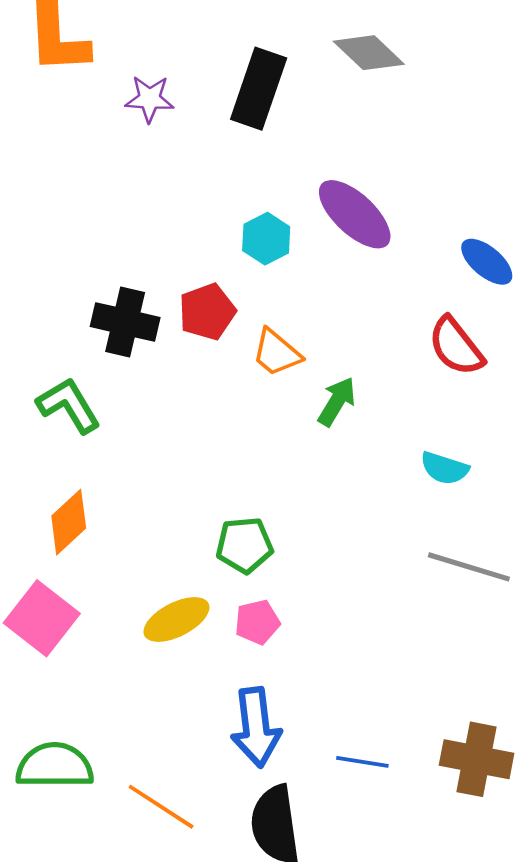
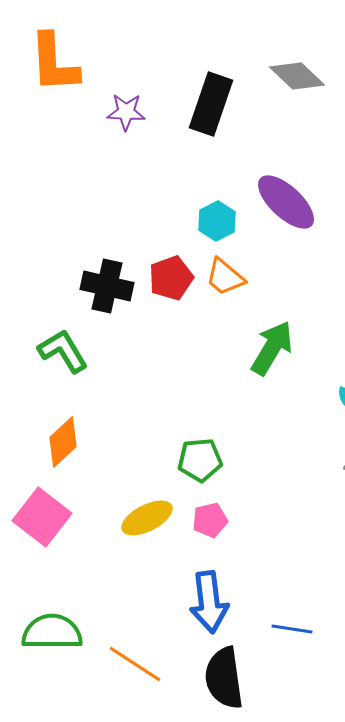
orange trapezoid: (276, 353) -> (225, 277), moved
green arrow: (337, 401) -> (272, 348), size x1.4

